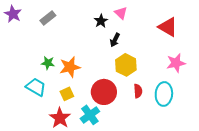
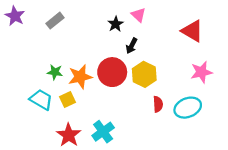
red circle: (104, 92) -> (112, 72), moved
yellow square: (67, 94) -> (68, 100), moved
cyan ellipse: (164, 94) -> (188, 108), turned 65

